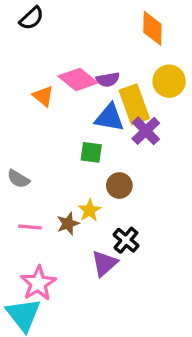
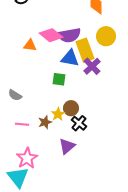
purple semicircle: (108, 80) -> (69, 35), size x1.6
orange triangle: (43, 96) -> (30, 45), turned -32
brown circle: (119, 186) -> (71, 108), moved
black cross: (126, 240) -> (79, 123), moved

